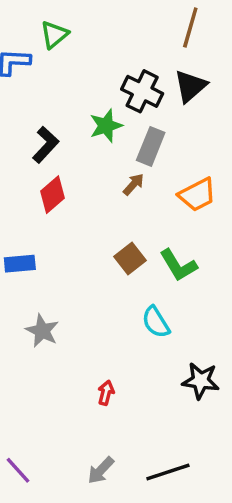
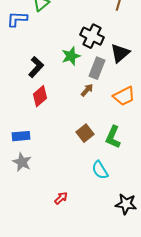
black triangle: (190, 86) -> (120, 53), moved
green L-shape: (178, 265) -> (113, 137), turned 55
gray star: (42, 331) -> (22, 162), moved
red arrow: (106, 393) -> (61, 198), moved, turned 32

